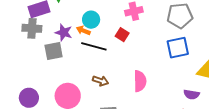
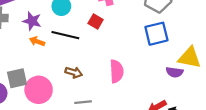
orange arrow: (83, 30) -> (37, 41), moved
gray square: (54, 51) -> (17, 78), moved
purple semicircle: (191, 94) -> (175, 72), moved

